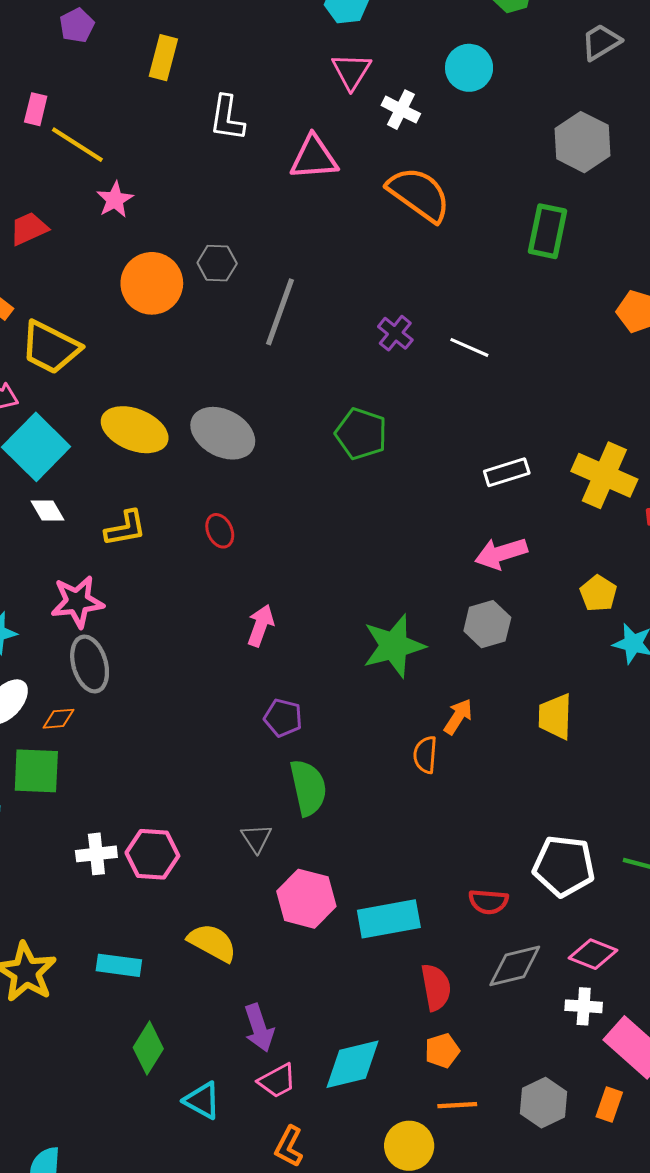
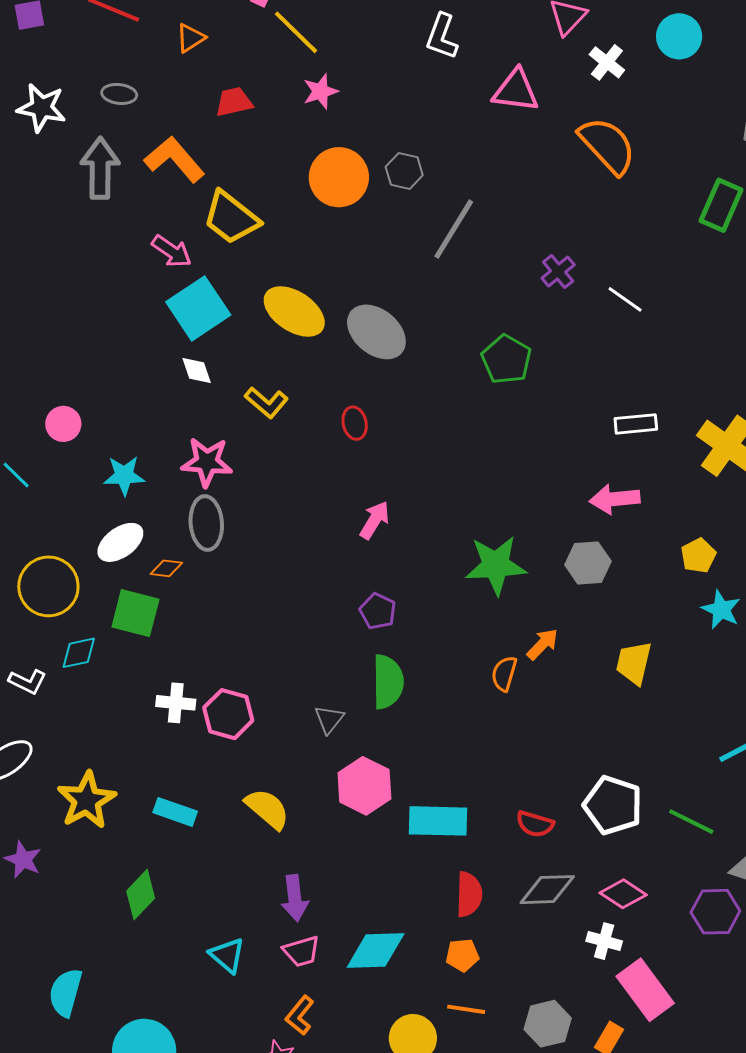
yellow L-shape: (125, 528) -> (266, 402), turned 39
green diamond: (148, 1048) -> (141, 895), moved

